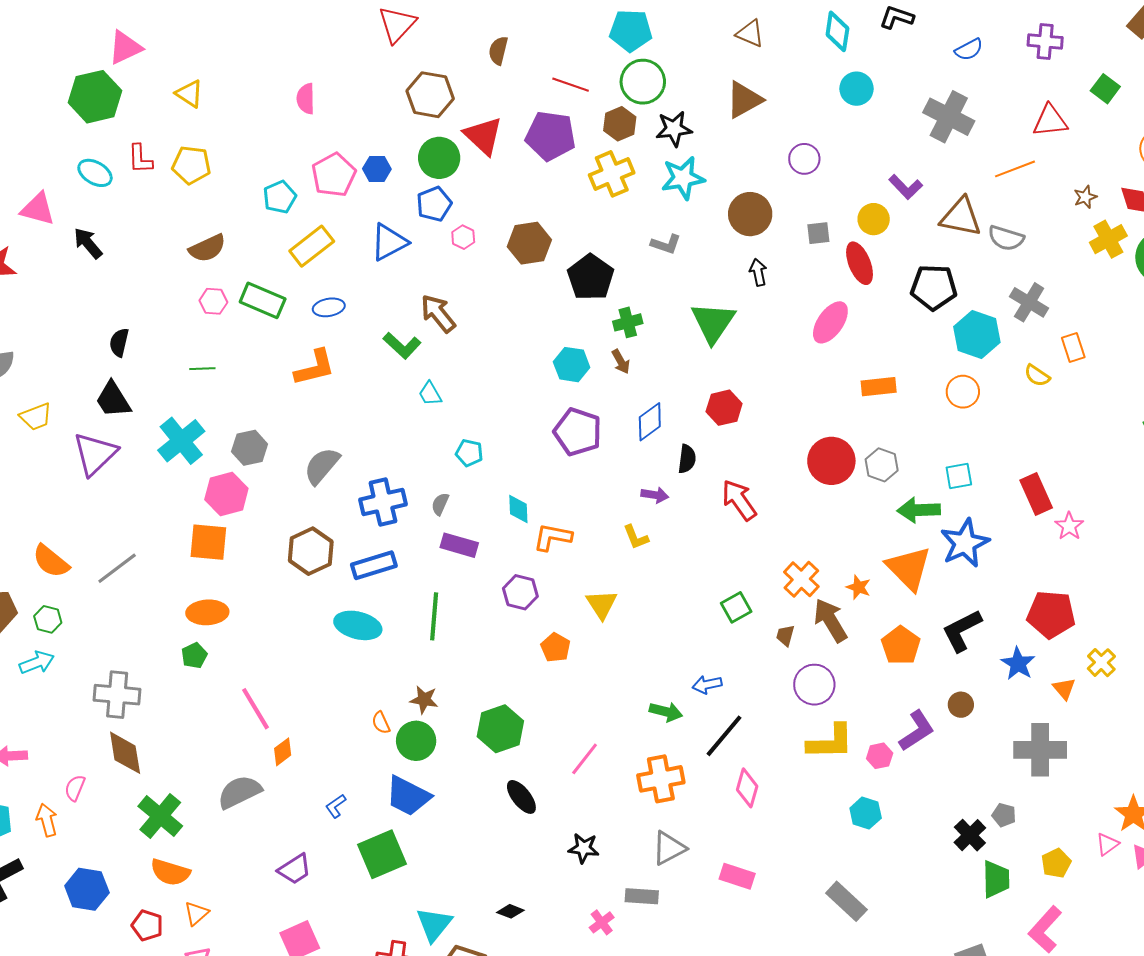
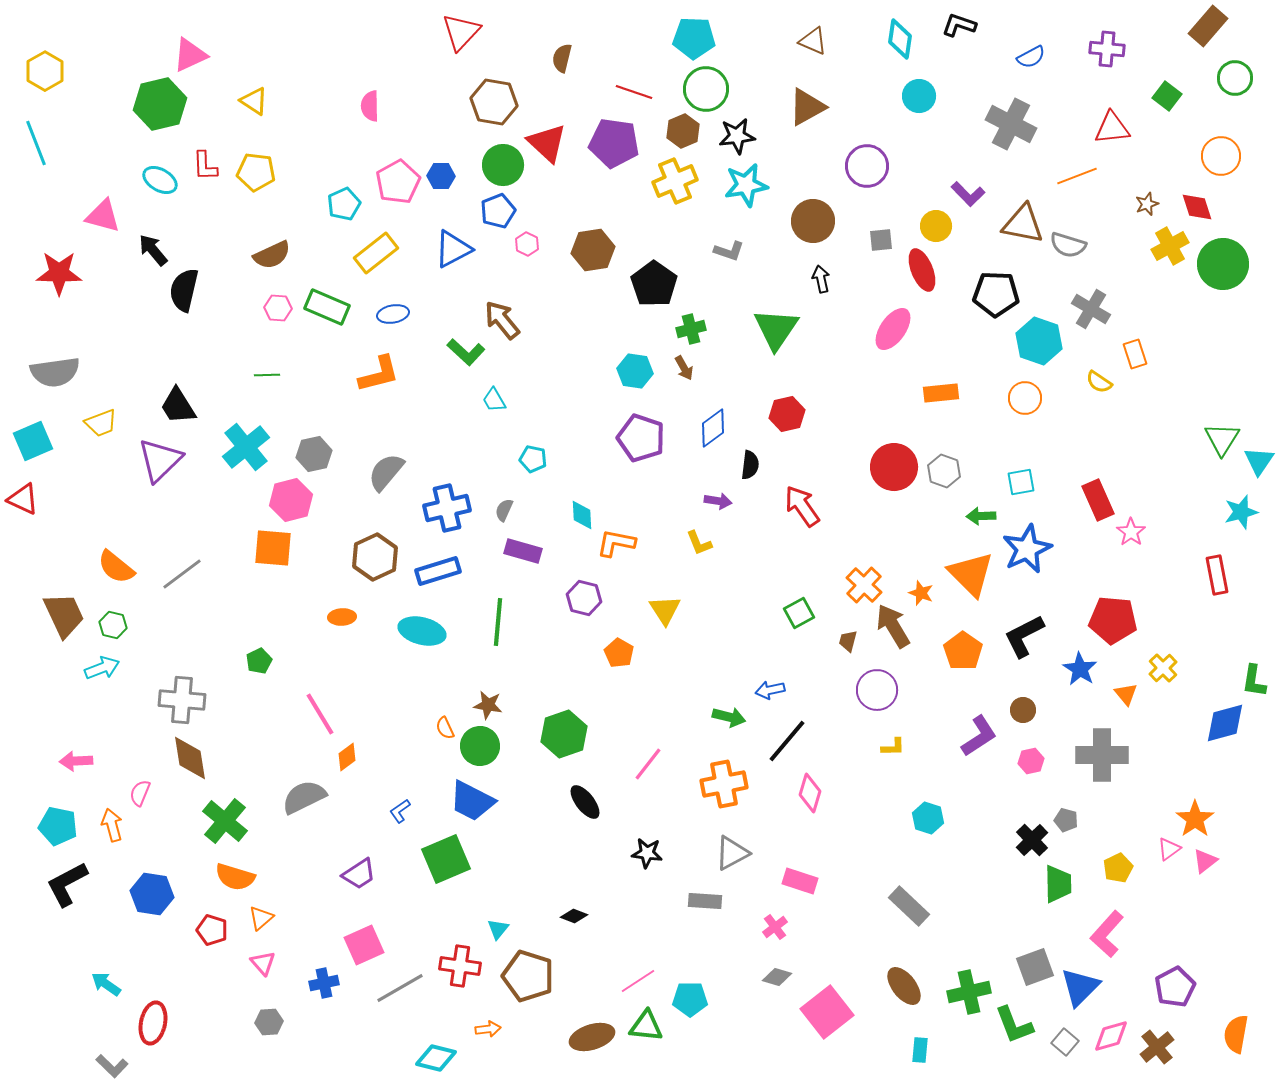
purple circle: (804, 159) -> (867, 166), size x1.4
black semicircle: (119, 342) -> (184, 290), moved, size x1.5
green arrow: (919, 510) -> (981, 516), size x0.7
orange ellipse: (207, 612) -> (342, 617), moved, size x0.7
yellow L-shape: (830, 742) -> (893, 747), size x0.5
pink hexagon: (880, 756) -> (1031, 761), moved
pink cross: (602, 922) -> (775, 927), moved
cyan triangle: (434, 924) -> (498, 929), size x0.6

